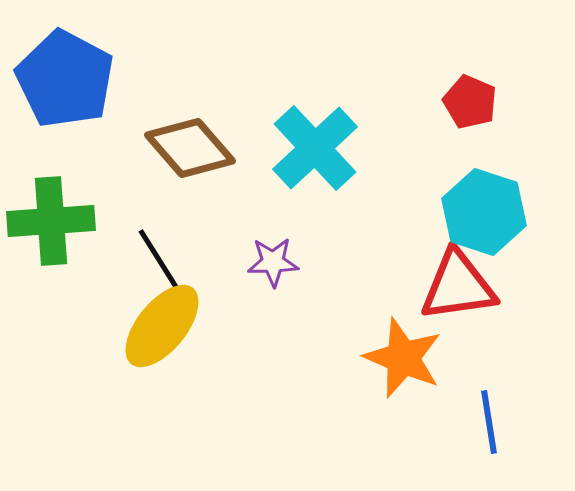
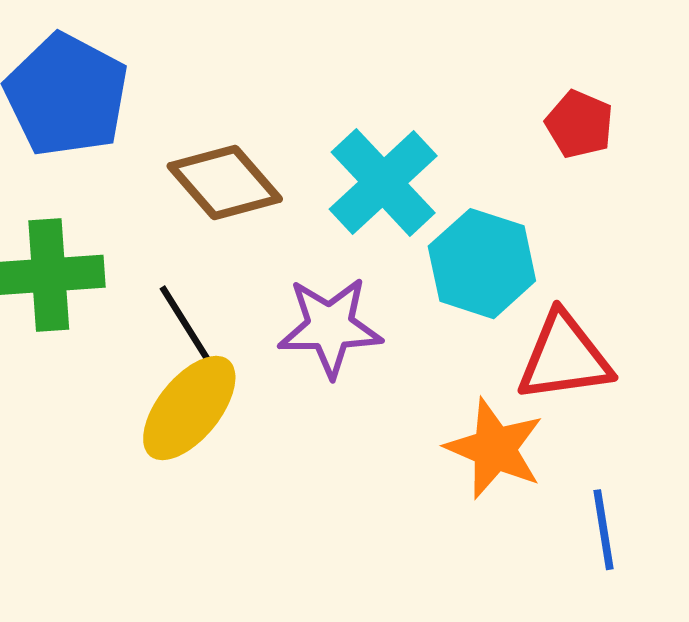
cyan hexagon: (484, 212) -> (482, 264), moved
purple star: (273, 262) -> (330, 327), size x1.6

